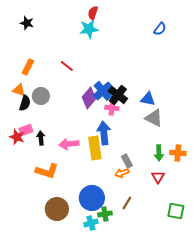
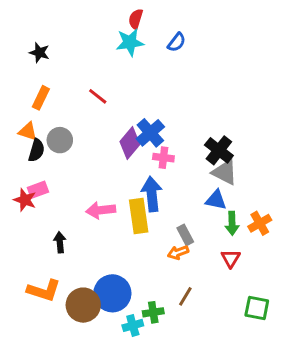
black star: (27, 23) -> (39, 53), moved
blue semicircle: (160, 29) -> (177, 42), moved
black cross: (118, 95) -> (219, 150), moved
blue triangle: (148, 99) -> (216, 200), moved
black arrow: (41, 138) -> (60, 242), moved
orange cross: (178, 153) -> (260, 223), turned -35
orange L-shape: (47, 171) -> (44, 290), moved
blue circle: (92, 198) -> (112, 293), moved

